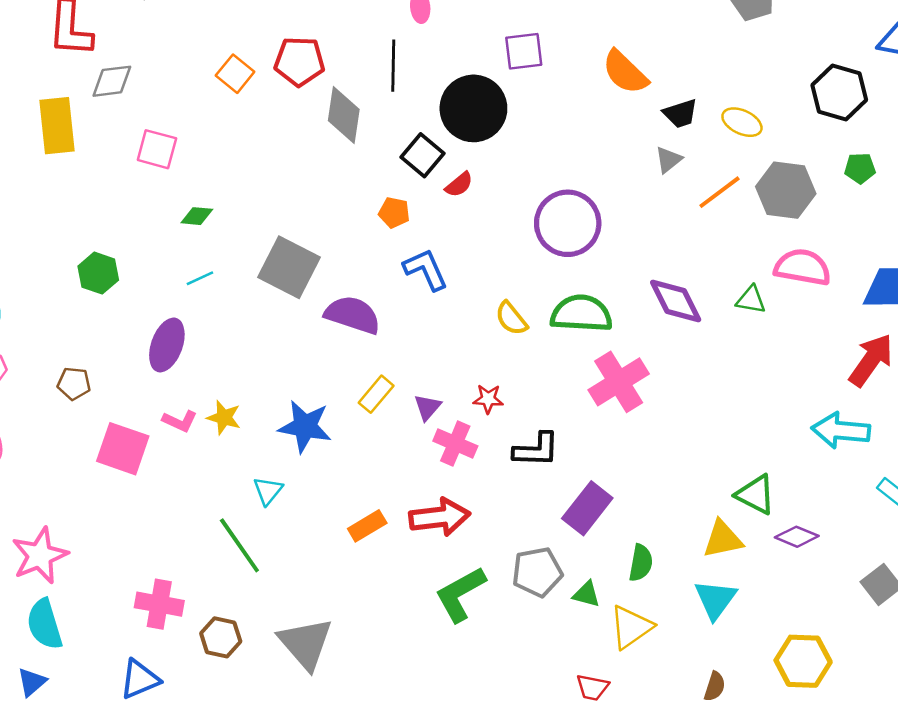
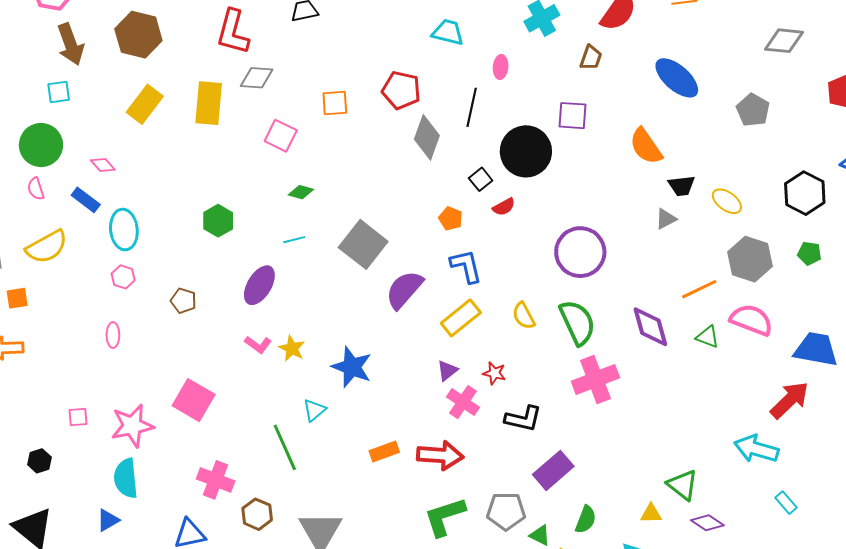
orange square: (235, 74) -> (335, 103), moved, turned 36
black square: (423, 155) -> (481, 179), size x0.7
orange line: (720, 192) -> (699, 289), moved
green semicircle: (581, 314) -> (577, 322), turned 51
purple semicircle: (353, 315) -> (404, 290), turned -78
yellow rectangle: (376, 394) -> (461, 318), moved, size x1.4
pink square: (123, 449) -> (194, 400), moved
yellow triangle: (723, 539) -> (651, 514), size x0.7

